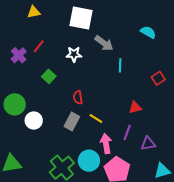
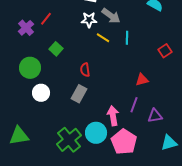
white star: (74, 54) -> (89, 20), moved
green circle: (15, 104) -> (30, 68), moved
yellow line: (96, 118) -> (103, 38), moved

